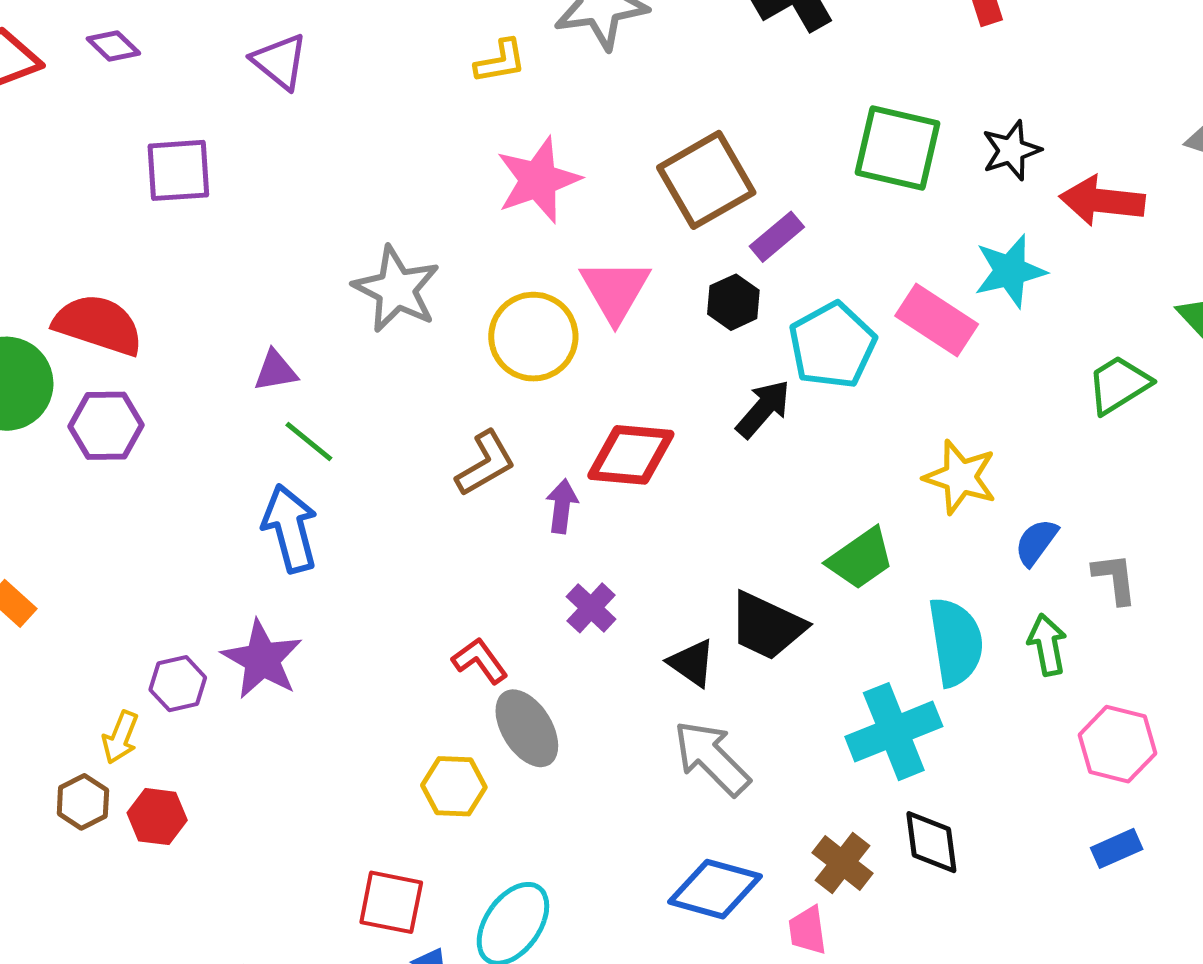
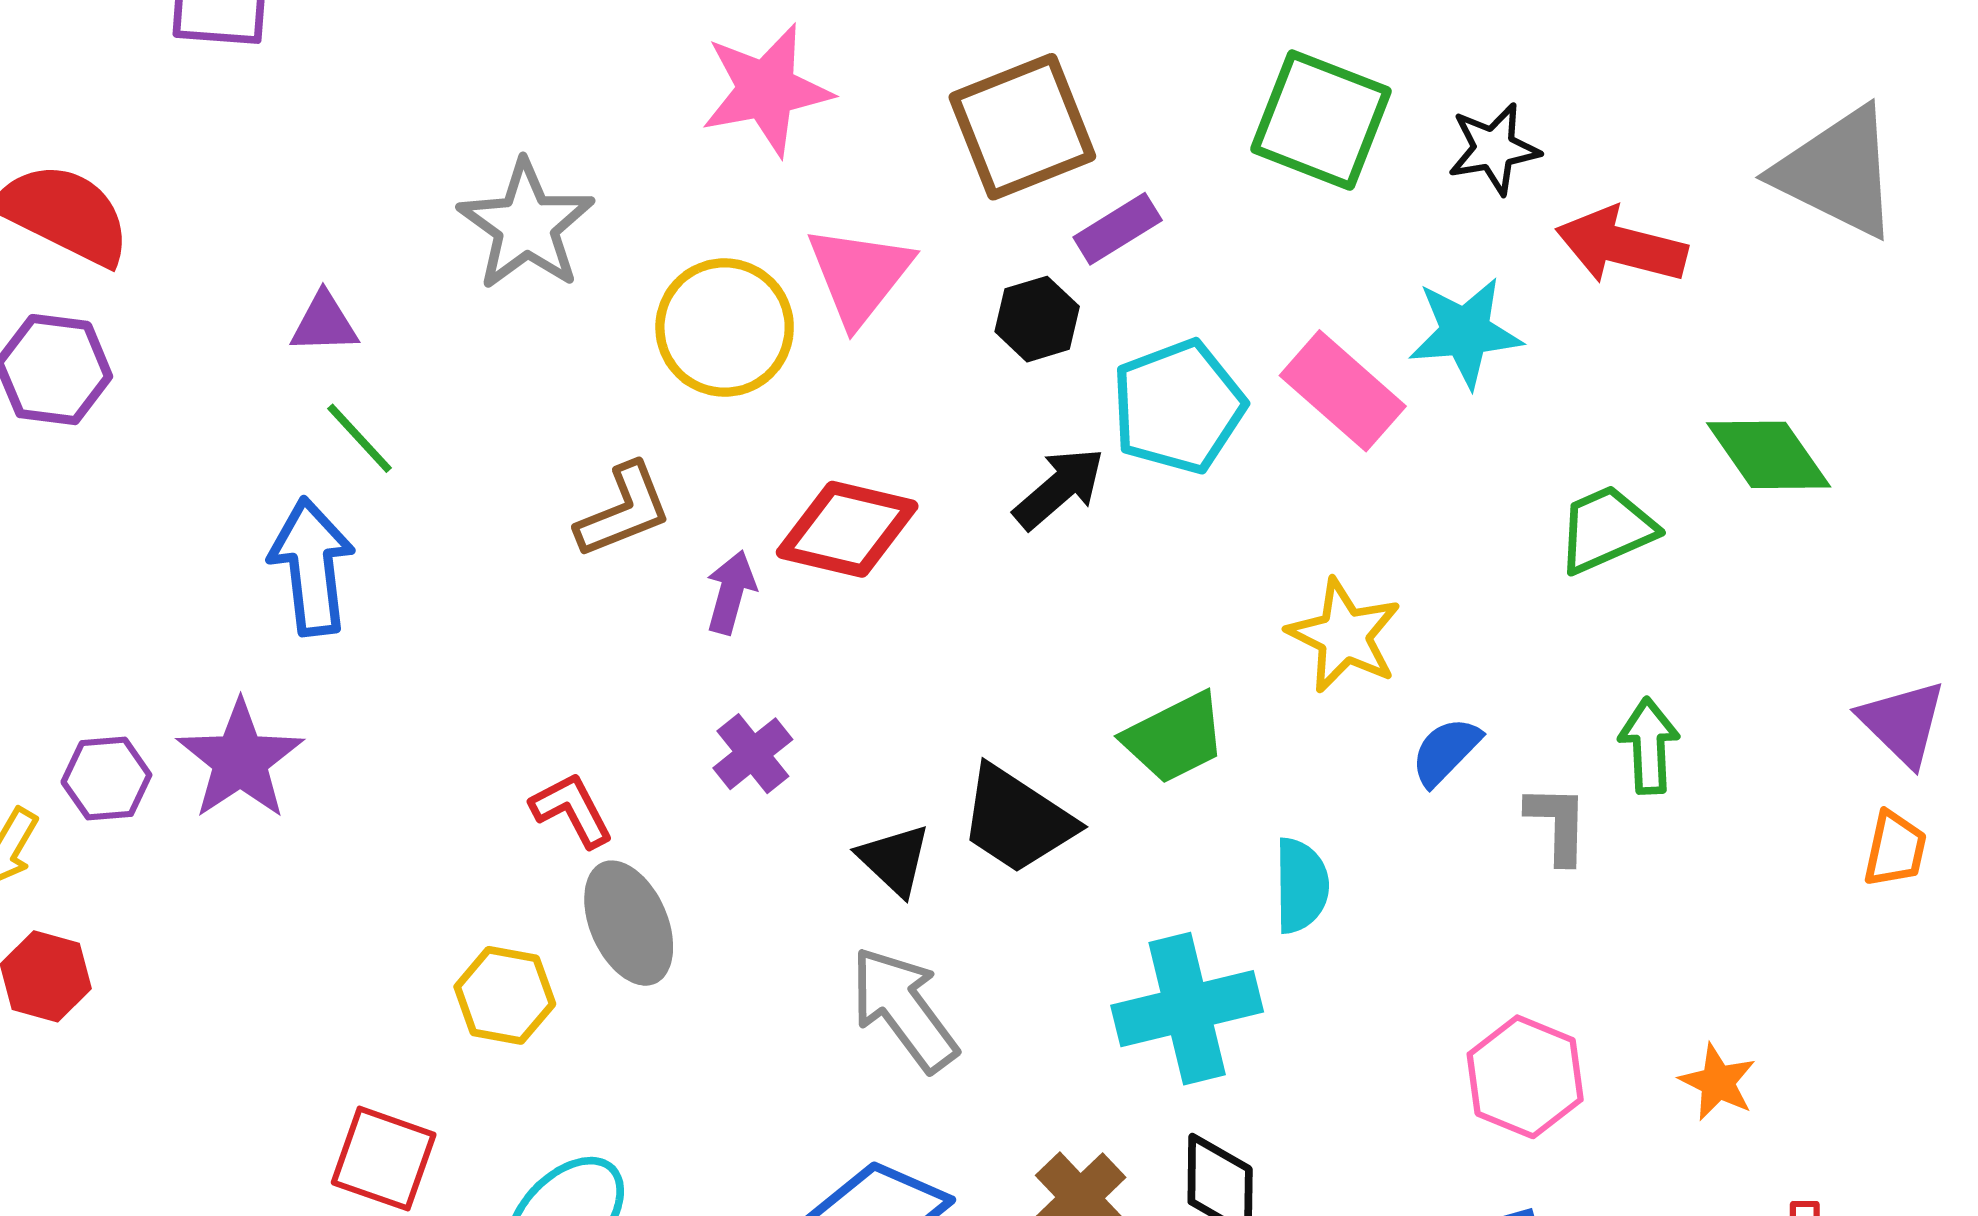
cyan semicircle: (956, 642) -> (1301, 886), size x0.7
green arrow: (1047, 645) -> (1649, 746), moved

